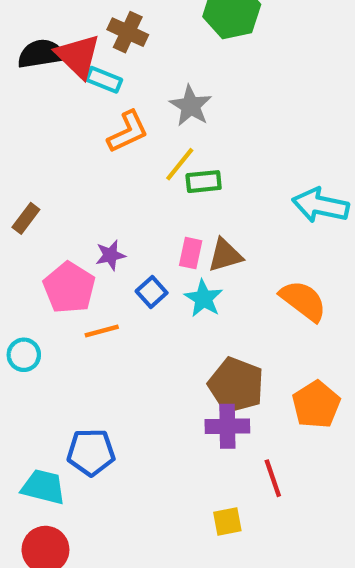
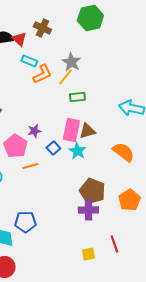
red triangle: (78, 56) -> (19, 39), size x0.7
cyan rectangle: (104, 80) -> (29, 61), moved
yellow line: (180, 164) -> (65, 77), moved
pink rectangle: (191, 253) -> (71, 130), size x1.6
red line: (273, 478) -> (114, 244), moved

